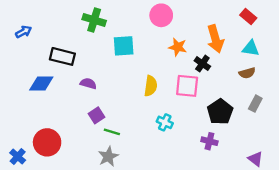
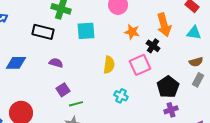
black rectangle: (62, 56) -> (43, 32), moved
brown semicircle: (247, 73) -> (196, 62), moved
pink square: (187, 86) -> (140, 65), turned -30
green line: (112, 132) -> (76, 104), turned -32
purple cross: (209, 141) -> (171, 110), moved, turned -32

